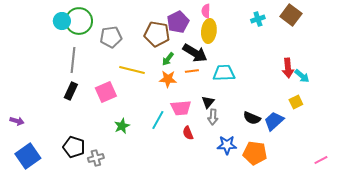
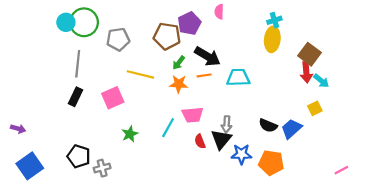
brown square: (291, 15) -> (310, 54), moved
yellow ellipse: (209, 31) -> (272, 39), moved
black triangle: (208, 102) -> (221, 139), moved, size x1.5

